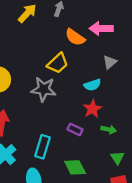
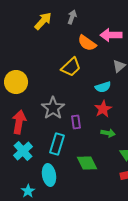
gray star: (44, 89) -> (53, 108), moved, turned 30
purple rectangle: (75, 129) -> (76, 122), moved, turned 56
green arrow: (109, 129) -> (108, 133), moved

